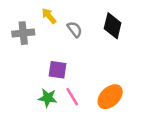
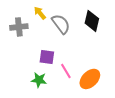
gray semicircle: (75, 29) -> (61, 24), size x1.5
pink line: (72, 97) -> (66, 71), moved

